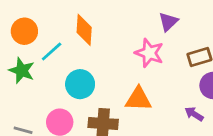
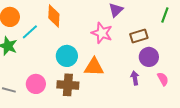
cyan circle: (80, 84) -> (67, 56), moved
purple arrow: (194, 114) -> (135, 78), turned 48

